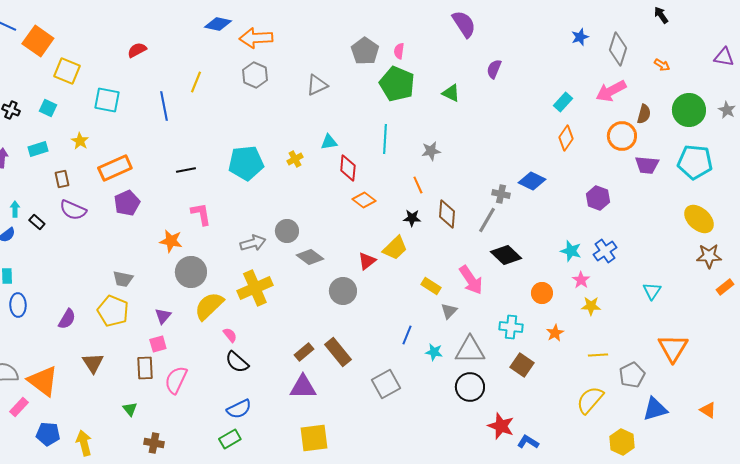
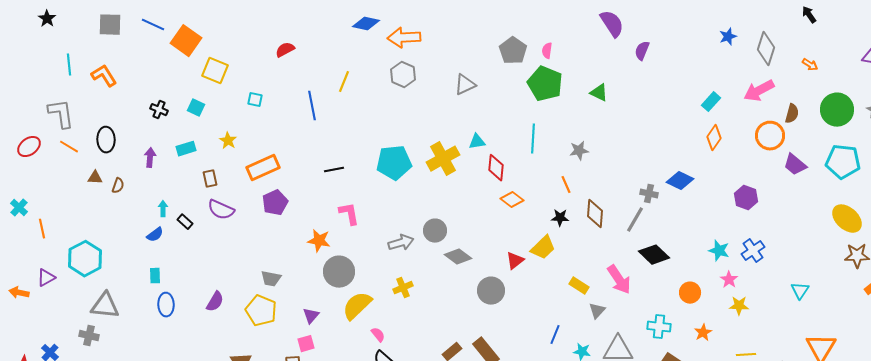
purple semicircle: (494, 69) -> (642, 51), moved
cyan square: (107, 100) -> (255, 100), size x0.6
yellow cross: (295, 159) -> (443, 159), size x2.0
purple trapezoid: (647, 165) -> (795, 165), turned 35
yellow cross: (255, 288) -> (403, 288), size x0.6
purple semicircle: (67, 319) -> (215, 302), moved

